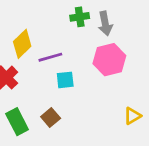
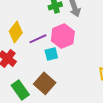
pink hexagon: (109, 60) -> (63, 36), moved
brown square: (51, 117) -> (45, 83), size x1.5

